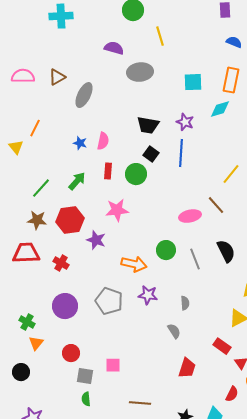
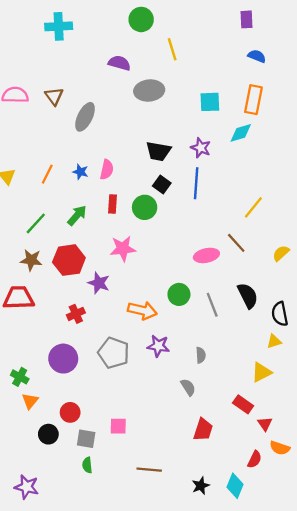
brown triangle: (57, 77) -> (54, 96), turned -36
orange line: (35, 128) -> (47, 174), moved
red cross: (61, 263) -> (76, 314), moved, turned 35
black circle: (21, 372) -> (48, 434), moved

